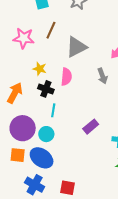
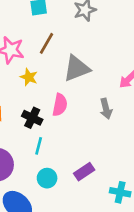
yellow star: (40, 69) -> (29, 77), moved
cyan circle: (46, 134) -> (47, 178), moved

